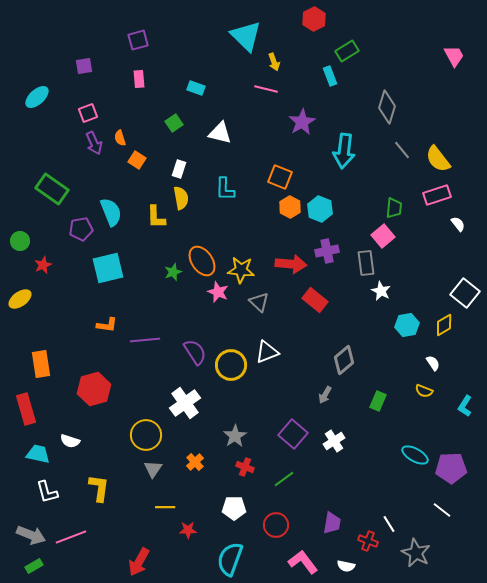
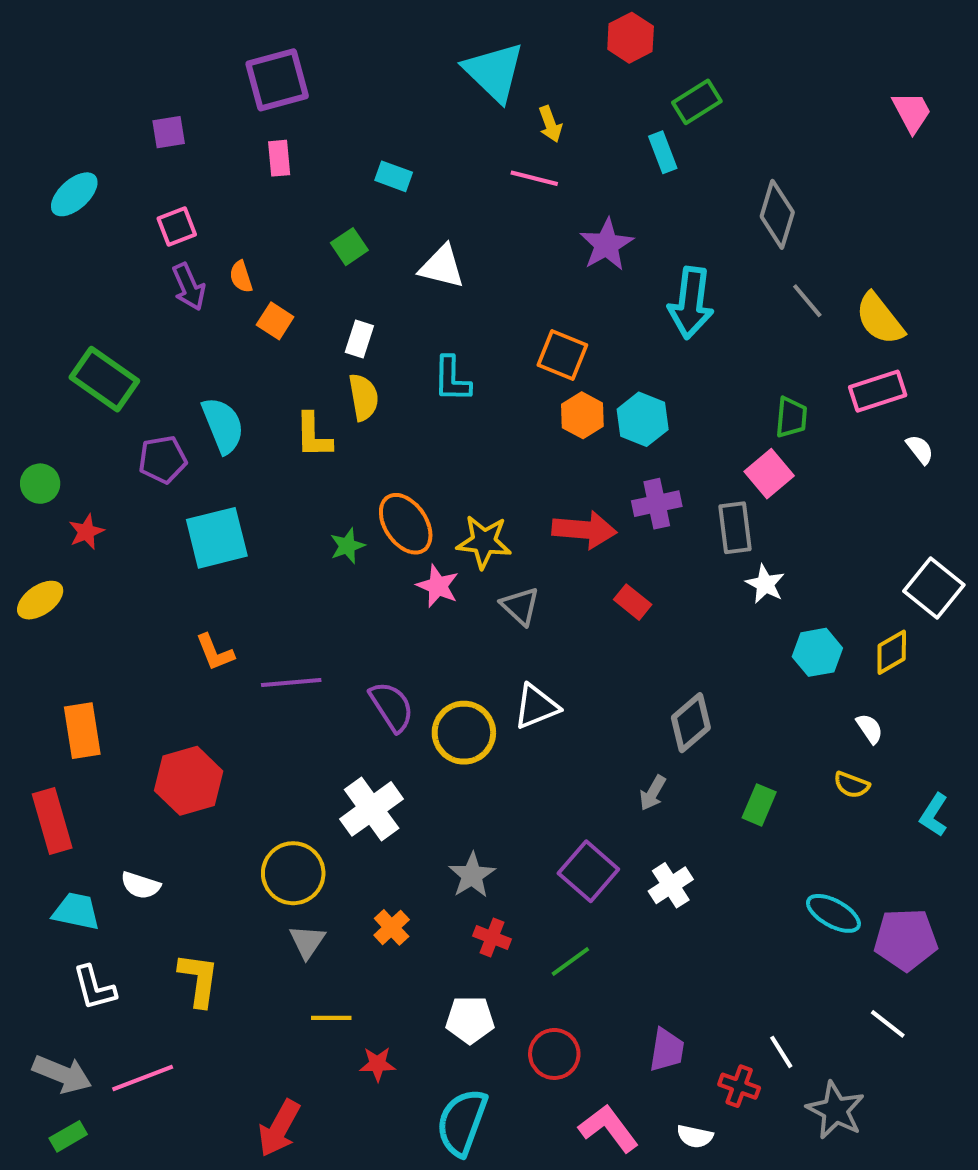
purple square: (138, 40) -> (277, 80), size x1.5
red rectangle: (315, 300) -> (633, 602), size x0.7
orange L-shape: (107, 325) -> (215, 652), turned 60

